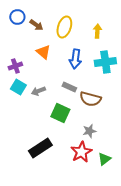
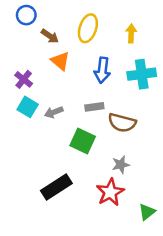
brown arrow: (36, 25) -> (50, 36), moved
purple cross: (15, 66) -> (24, 79), turned -32
gray rectangle: (69, 87) -> (94, 107), turned -32
green triangle: (104, 159) -> (147, 212), moved

